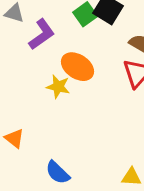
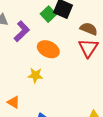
yellow star: (58, 87) -> (35, 75), moved

